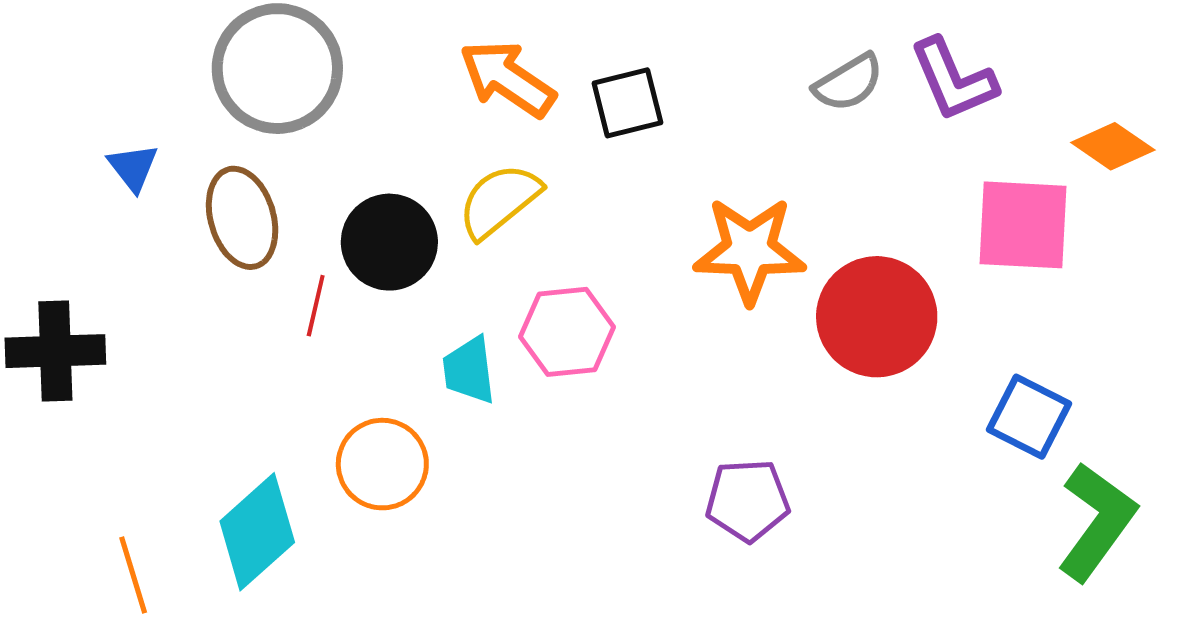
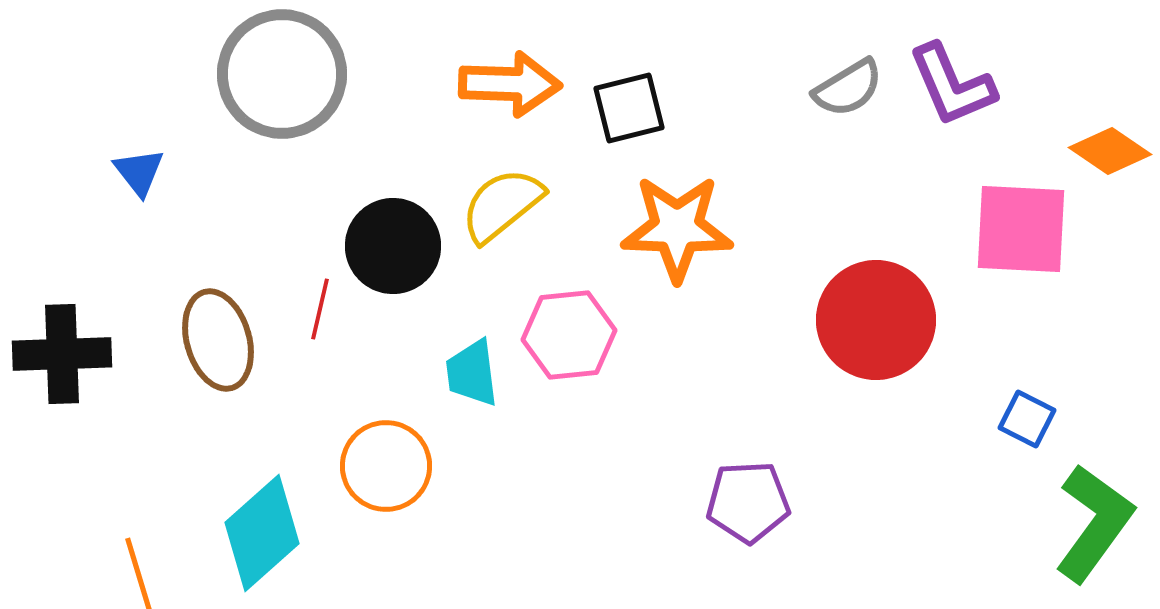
orange arrow: (507, 79) -> (510, 84), turned 148
brown ellipse: (242, 218) -> (218, 340), moved
orange star: (750, 250) -> (677, 228), moved
blue square: (1029, 417) -> (1027, 419), size x0.7

